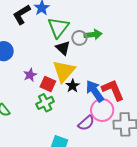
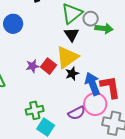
gray circle: (79, 38) -> (91, 19), moved
purple star: (30, 75) -> (32, 66), moved
green cross: (45, 103) -> (35, 110), moved

